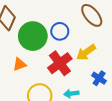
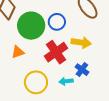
yellow arrow: (86, 52) -> (81, 42), turned -138
blue cross: (99, 78) -> (82, 70), moved

